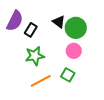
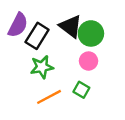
black triangle: (59, 22) -> (71, 26), size x1.5
black rectangle: (31, 30) -> (37, 36), size x1.5

